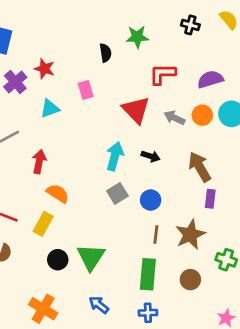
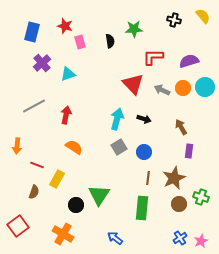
red star: (44, 69) -> (65, 26), moved
pink rectangle: (86, 90) -> (80, 42), moved
cyan triangle: (50, 109) -> (68, 74), moved
red arrow: (39, 162) -> (66, 115), moved
brown arrow: (200, 167) -> (181, 127), size x0.7
yellow rectangle: (43, 224) -> (57, 179), moved
black circle: (58, 260) -> (76, 205), moved
brown circle: (190, 280) -> (179, 204), moved
blue arrow: (99, 305) -> (115, 238), moved
blue cross: (148, 313) -> (180, 238), moved, turned -32

